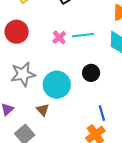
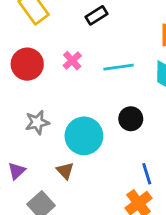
pink cross: (59, 37) -> (72, 61), moved
gray star: (23, 74) -> (37, 122), size x0.7

